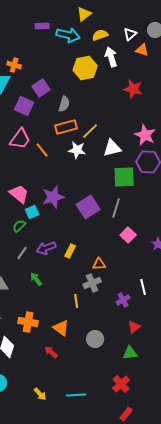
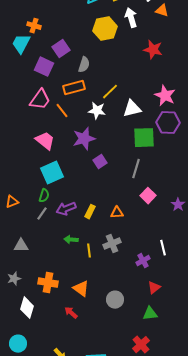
orange rectangle: (66, 127) -> (74, 88), moved
pink trapezoid: (19, 194) -> (45, 141), moved
purple star: (53, 197) -> (84, 139), moved
purple square: (88, 207) -> (100, 162), moved, size x0.6
cyan square: (32, 212) -> (52, 173), size x1.6
green semicircle: (19, 226) -> (44, 196), moved, turned 152
orange triangle: (99, 264) -> (117, 213), moved
green arrow: (36, 279) -> (71, 240), moved, turned -48
yellow line: (76, 301) -> (89, 251), moved

